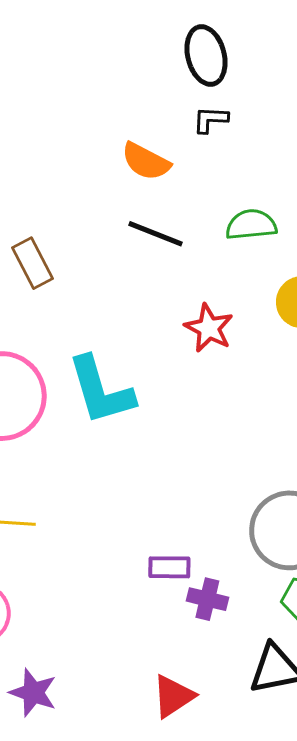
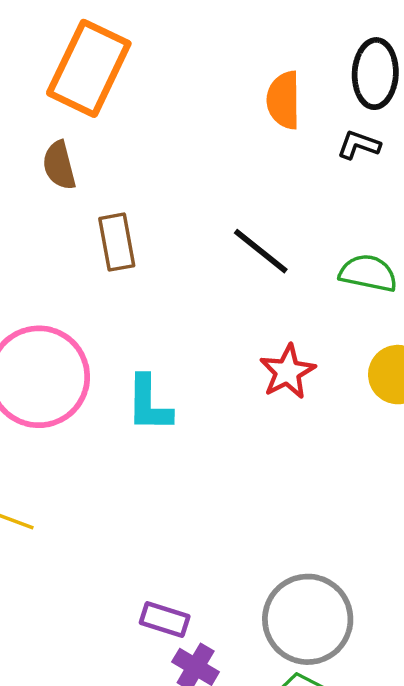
orange semicircle: (146, 161) -> (284, 100), moved, turned 45
cyan L-shape: (101, 390) -> (149, 404), size x0.7

